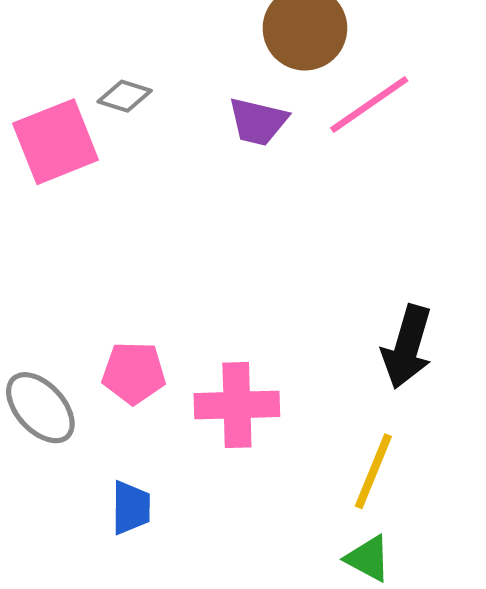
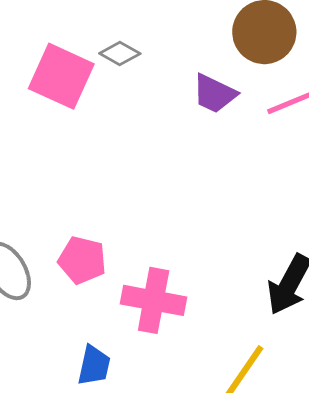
pink square: (56, 142) -> (61, 76), turned 34
blue trapezoid: (131, 508) -> (94, 366), moved

